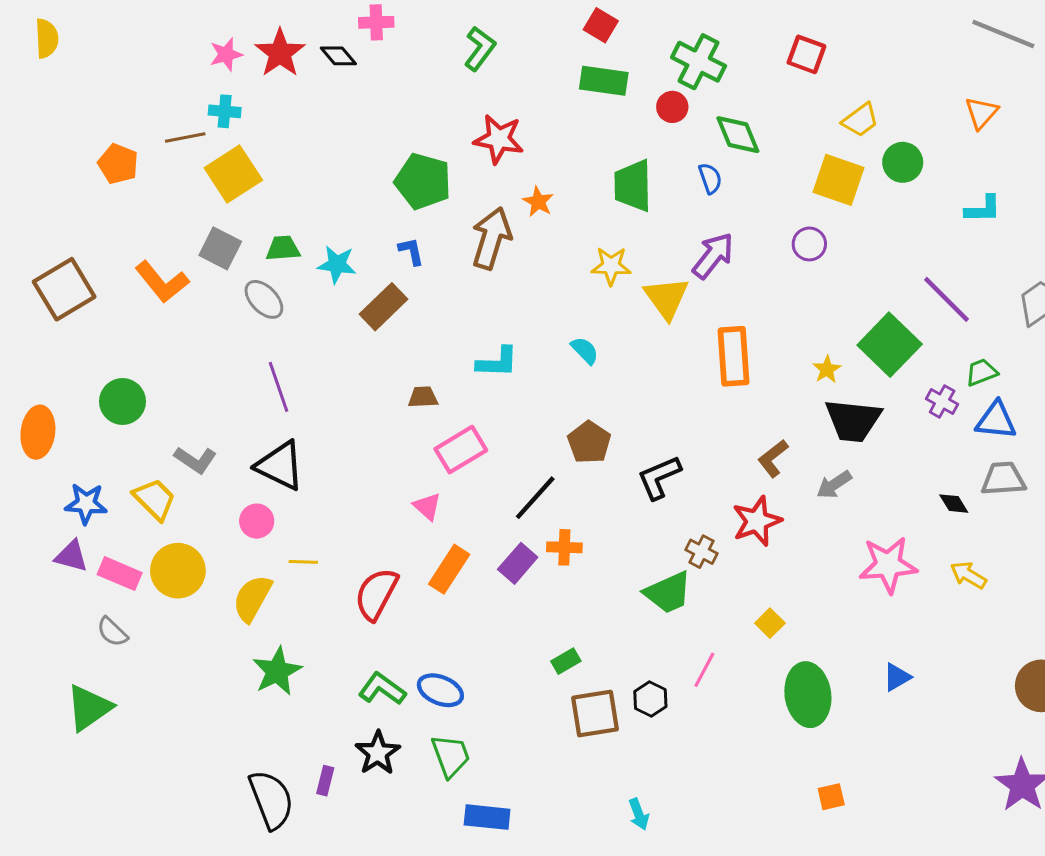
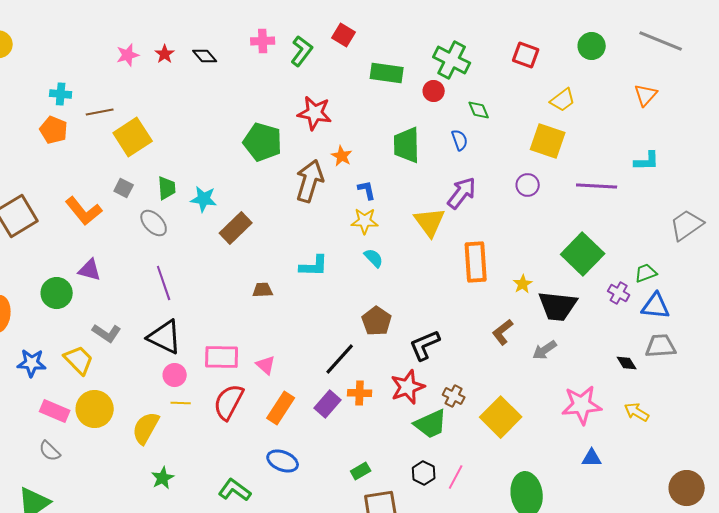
pink cross: (376, 22) -> (263, 41), moved
red square: (601, 25) -> (344, 35), moved
red star: (280, 53) -> (165, 54), size x0.6
cyan cross: (225, 111) -> (61, 94), moved
green diamond: (738, 135) -> (479, 110), size x0.7
green circle: (903, 162) -> (592, 46), moved
gray square: (220, 248) -> (124, 188), size x0.7
green trapezoid: (283, 248) -> (167, 188), turned 90
blue L-shape: (411, 251) -> (367, 190), moved
yellow star: (611, 266) -> (365, 221), moved
purple line: (946, 299) -> (597, 186), moved, turned -42
yellow star: (827, 369) -> (523, 284), moved
pink rectangle: (461, 450) -> (222, 357), moved, turned 32
pink circle: (257, 521) -> (175, 375), moved
red star: (757, 521) -> (408, 387), moved
purple triangle: (71, 556) -> (90, 270), moved
red semicircle: (376, 594) -> (229, 402), moved
yellow square: (770, 623) -> (501, 417), moved, size x2.0
green star: (277, 671) -> (163, 478), size x0.7
blue triangle: (897, 677) -> (592, 458), moved, turned 30
blue ellipse: (440, 690) -> (283, 461), moved
black hexagon: (650, 699) -> (424, 473), moved

